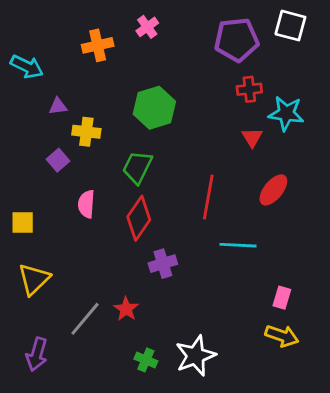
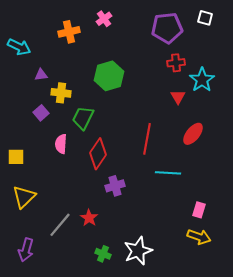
white square: (290, 26) -> (205, 18), size x0.7
cyan star: (286, 113) -> (202, 80), turned 30
green trapezoid: (137, 167) -> (83, 118), moved

